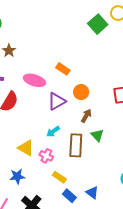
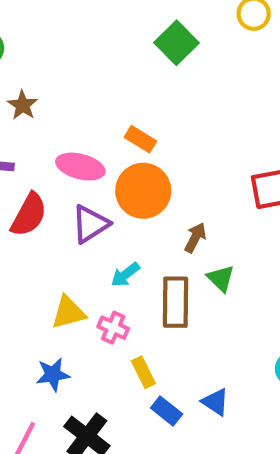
green square: (98, 24) -> (176, 43), moved
orange circle: (81, 92) -> (143, 191), moved, size x1.6
purple triangle: (57, 101) -> (90, 224), moved
yellow triangle: (26, 148) -> (68, 312), turned -42
yellow rectangle: (59, 177) -> (143, 372), turned 32

